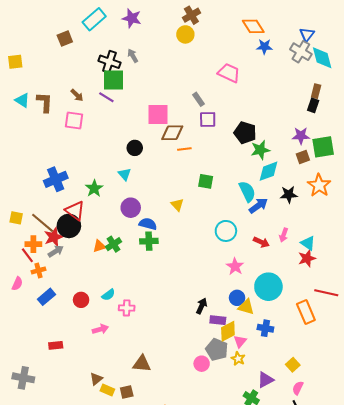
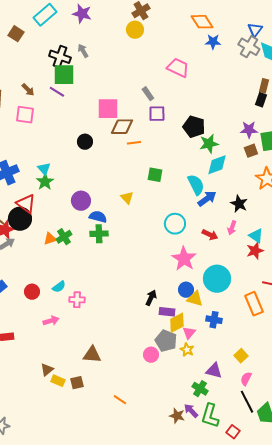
brown square: (65, 38) -> (16, 34), turned -35
cyan triangle: (125, 174) -> (44, 169), moved
black star: (289, 194) -> (239, 204), moved, turned 30
pink star: (235, 266) -> (184, 259), size x1.4
purple triangle: (265, 380) -> (214, 371), turned 42

